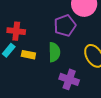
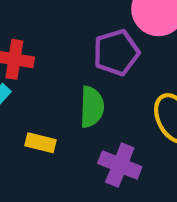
yellow rectangle: (28, 55) -> (41, 143), moved

